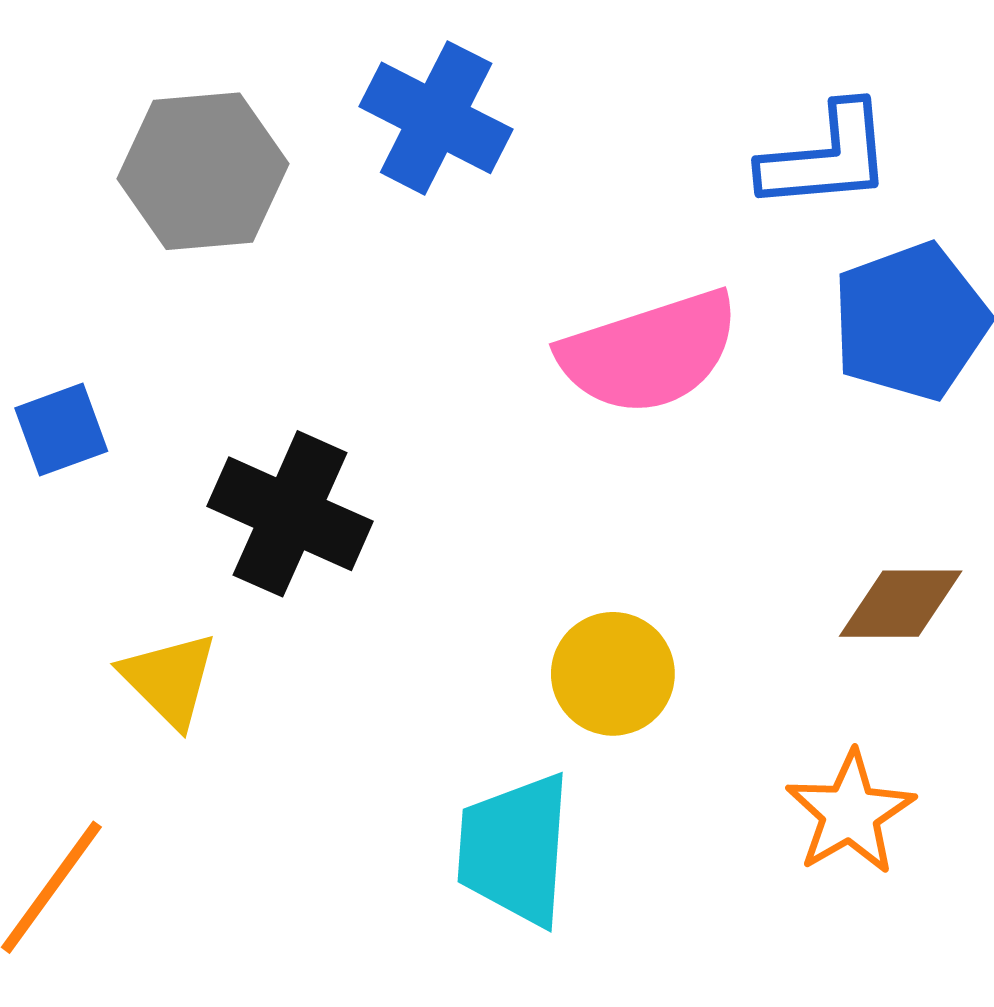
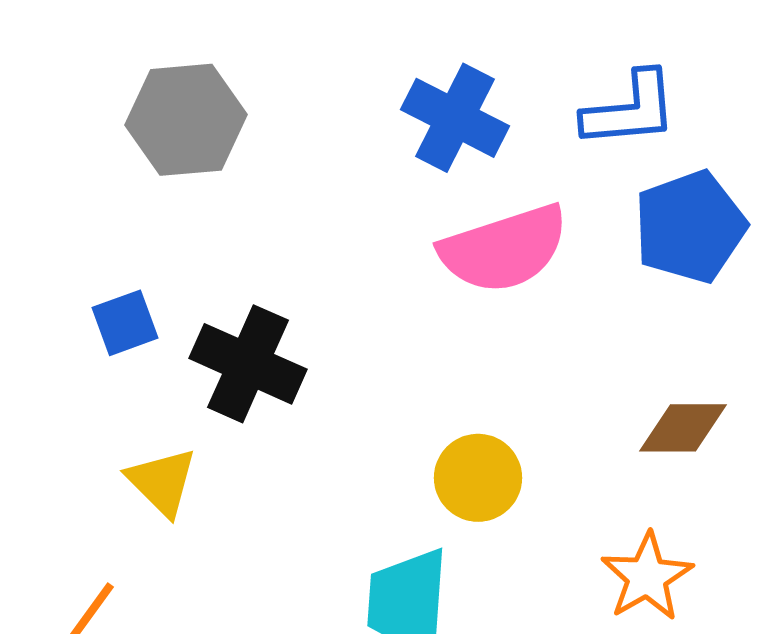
blue cross: (436, 118) -> (455, 118), moved
blue square: (61, 430) -> (125, 323), moved

